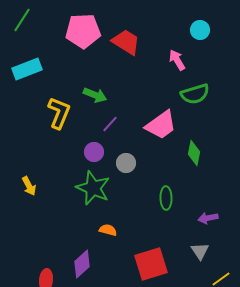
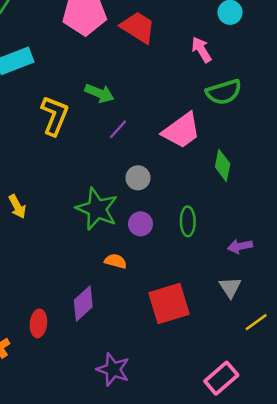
purple circle: (94, 152) -> (140, 224), moved

